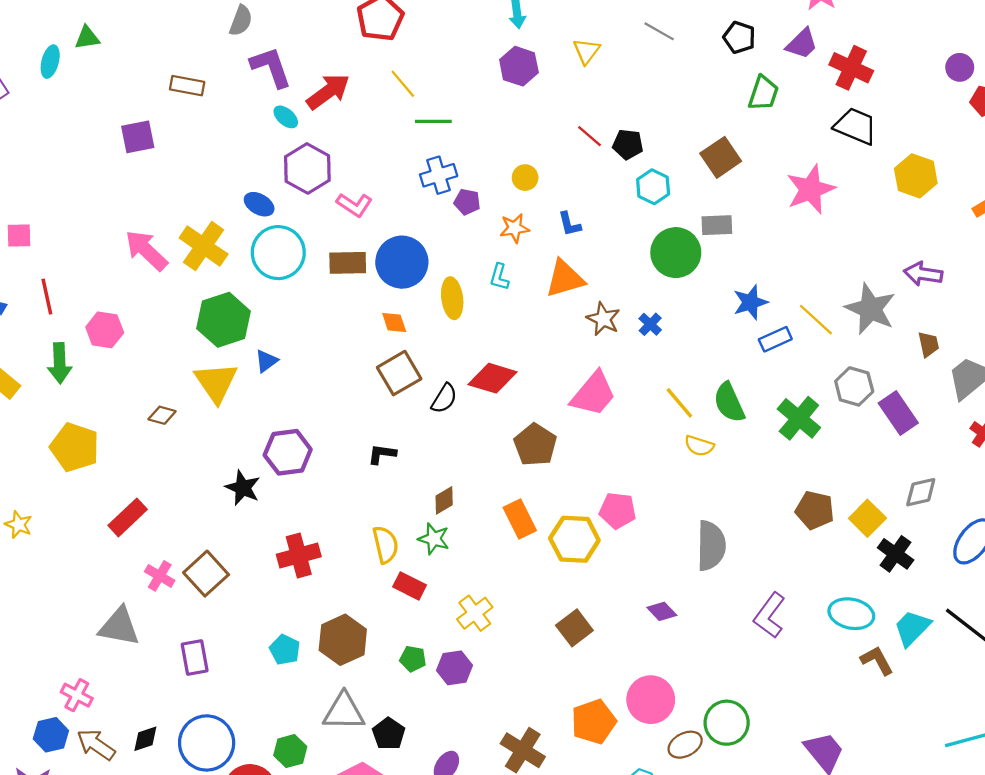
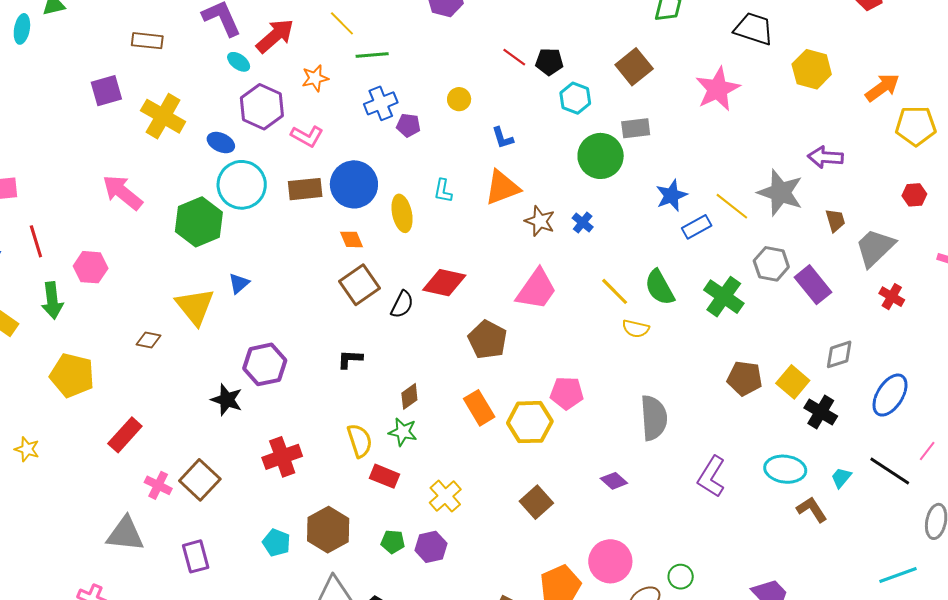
orange star: (514, 228) -> (315, 78), moved
yellow cross: (204, 246) -> (163, 116), moved
green hexagon: (224, 320) -> (199, 222), moved
cyan trapezoid: (912, 628) -> (841, 478), size x0.6
green circle: (727, 723) -> (681, 577), size x0.6

